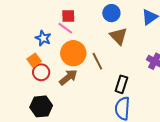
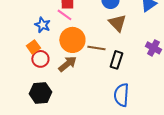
brown line: (97, 61) -> (96, 48), turned -54
black rectangle: (121, 84) -> (116, 60), moved

